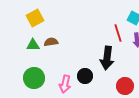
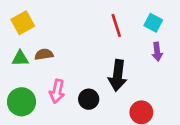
red line: (118, 33) -> (116, 25), moved
pink arrow: (65, 84) -> (57, 91), moved

